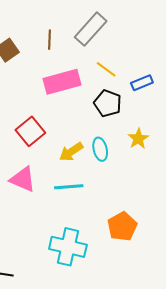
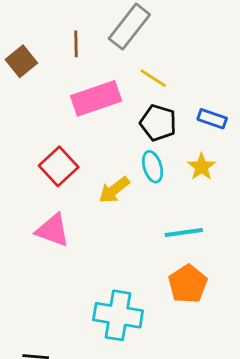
blue rectangle: (142, 83) -> (212, 119), moved, turned 45
cyan ellipse: (100, 149) -> (153, 167), moved
cyan line: (69, 187) -> (184, 233), moved

